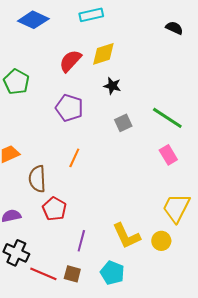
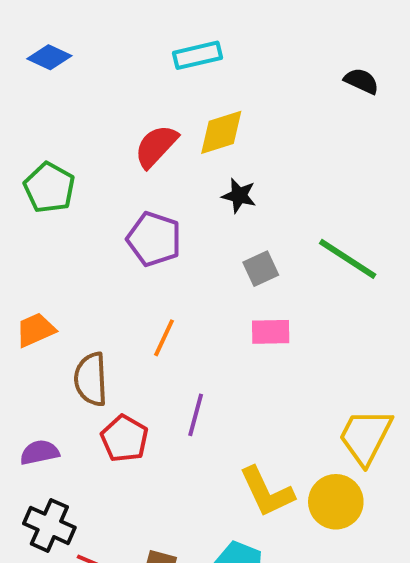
blue diamond: (33, 20) -> (49, 57), moved, size x0.7
pink rectangle: (168, 155) -> (271, 332), moved, turned -60
purple line: (81, 241) -> (196, 415), moved
yellow circle: (161, 241) -> (336, 502), size x1.4

